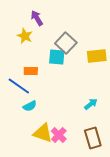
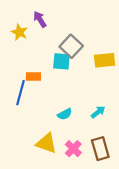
yellow star: (25, 36) -> (19, 32), moved
blue line: (19, 86) -> (20, 93), turned 70
cyan semicircle: (30, 106) -> (65, 114), moved
pink cross: (59, 135) -> (73, 149), moved

